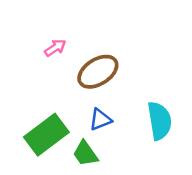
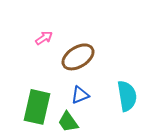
green rectangle: (46, 135) -> (37, 107), turned -40

